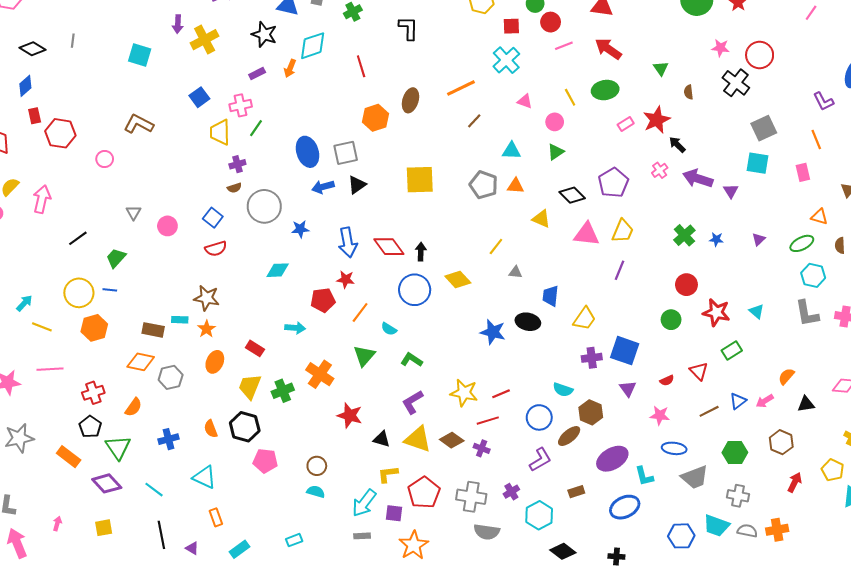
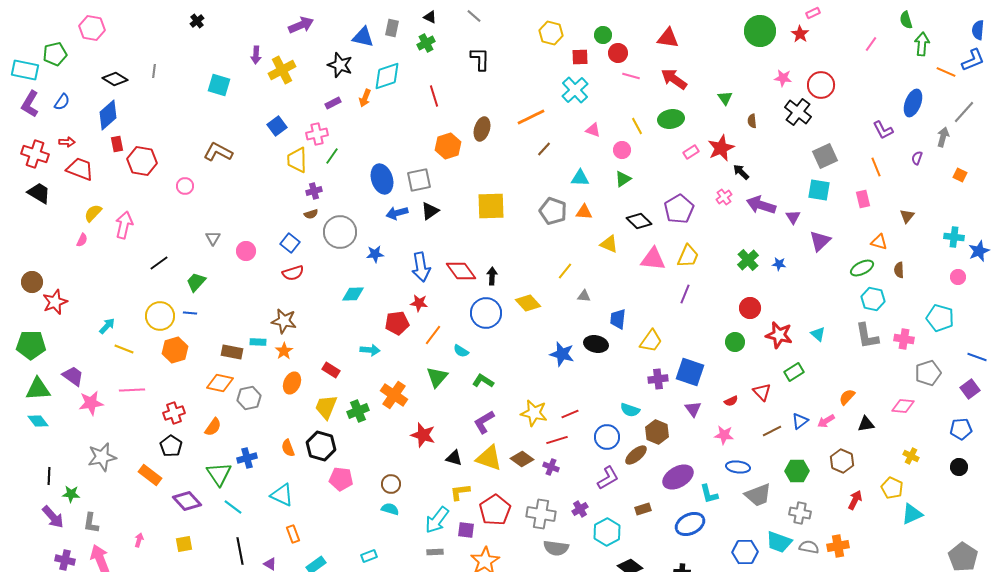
pink line: (564, 46) -> (631, 76), turned 36
blue diamond: (25, 86) -> (108, 115), size x1.4
purple triangle: (759, 239) -> (820, 241), moved, size x1.6
green triangle: (118, 447) -> (219, 474), moved

